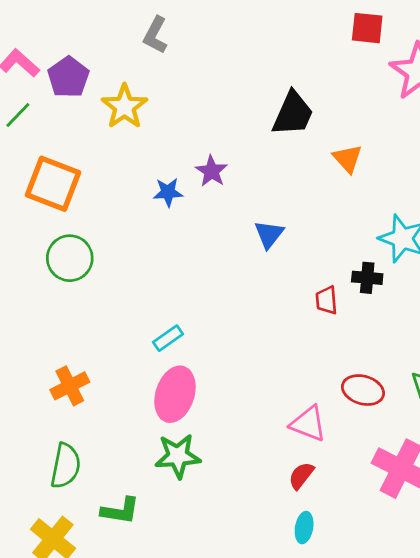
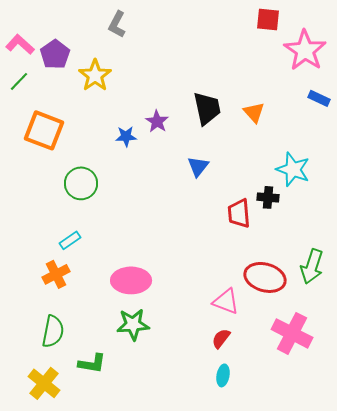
black trapezoid: (293, 114) -> (207, 108), moved, turned -36
green circle: (70, 258) -> (81, 183), moved
red trapezoid: (327, 300) -> (239, 213), size x1.4
cyan rectangle: (168, 338) -> (70, 240), moved
red ellipse: (363, 390) -> (265, 277), size x1.4
pink ellipse: (175, 394) -> (131, 280), turned 72

